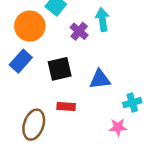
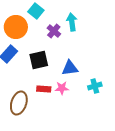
pink star: (118, 127) -> (62, 88), moved

